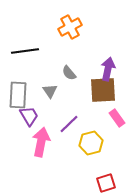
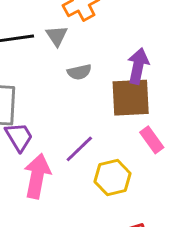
gray semicircle: (69, 73) -> (79, 72), turned -63
gray triangle: (50, 91) -> (57, 36), moved

